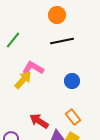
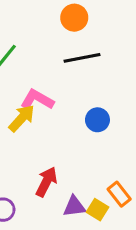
orange rectangle: (73, 117) -> (119, 194), moved
red arrow: (39, 121) -> (46, 182), turned 84

